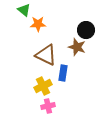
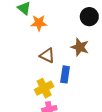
black circle: (86, 30) -> (89, 17), moved
brown triangle: (46, 55) -> (47, 56), size x0.7

